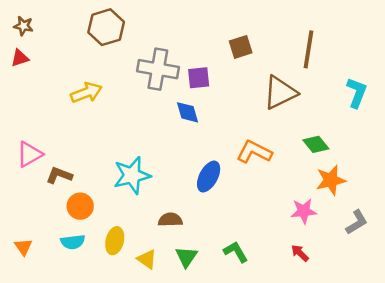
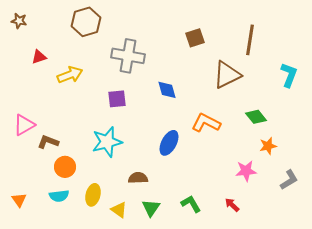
red triangle: (20, 58) -> (39, 57), moved
purple square: (199, 78) -> (117, 99), moved
blue diamond: (188, 112) -> (167, 90), moved
orange star: (331, 180) -> (268, 146), size x0.7
red arrow: (300, 253) -> (232, 205), moved

